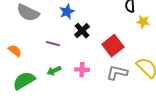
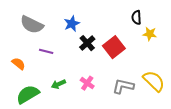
purple line: (53, 44) -> (46, 51), moved
red square: (113, 46) -> (114, 47), moved
pink cross: (82, 70) -> (87, 83), turned 32

